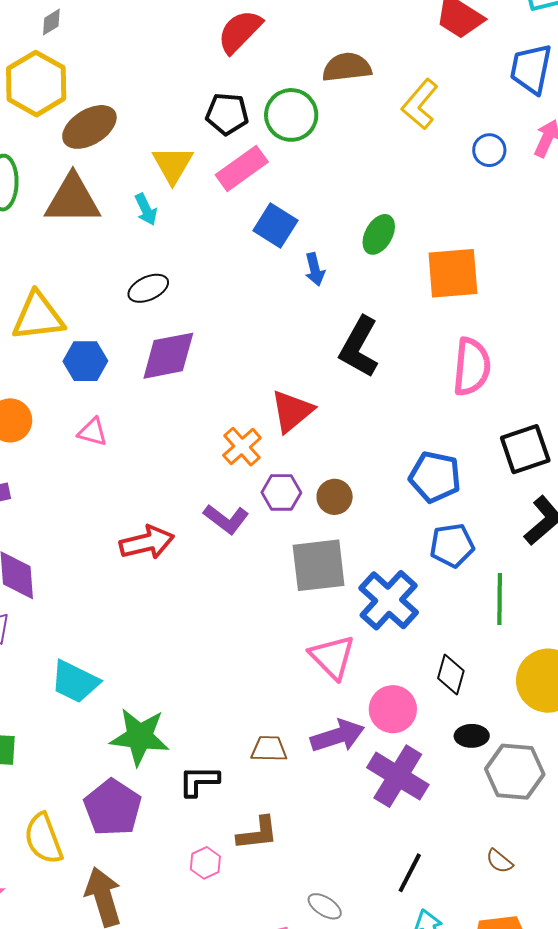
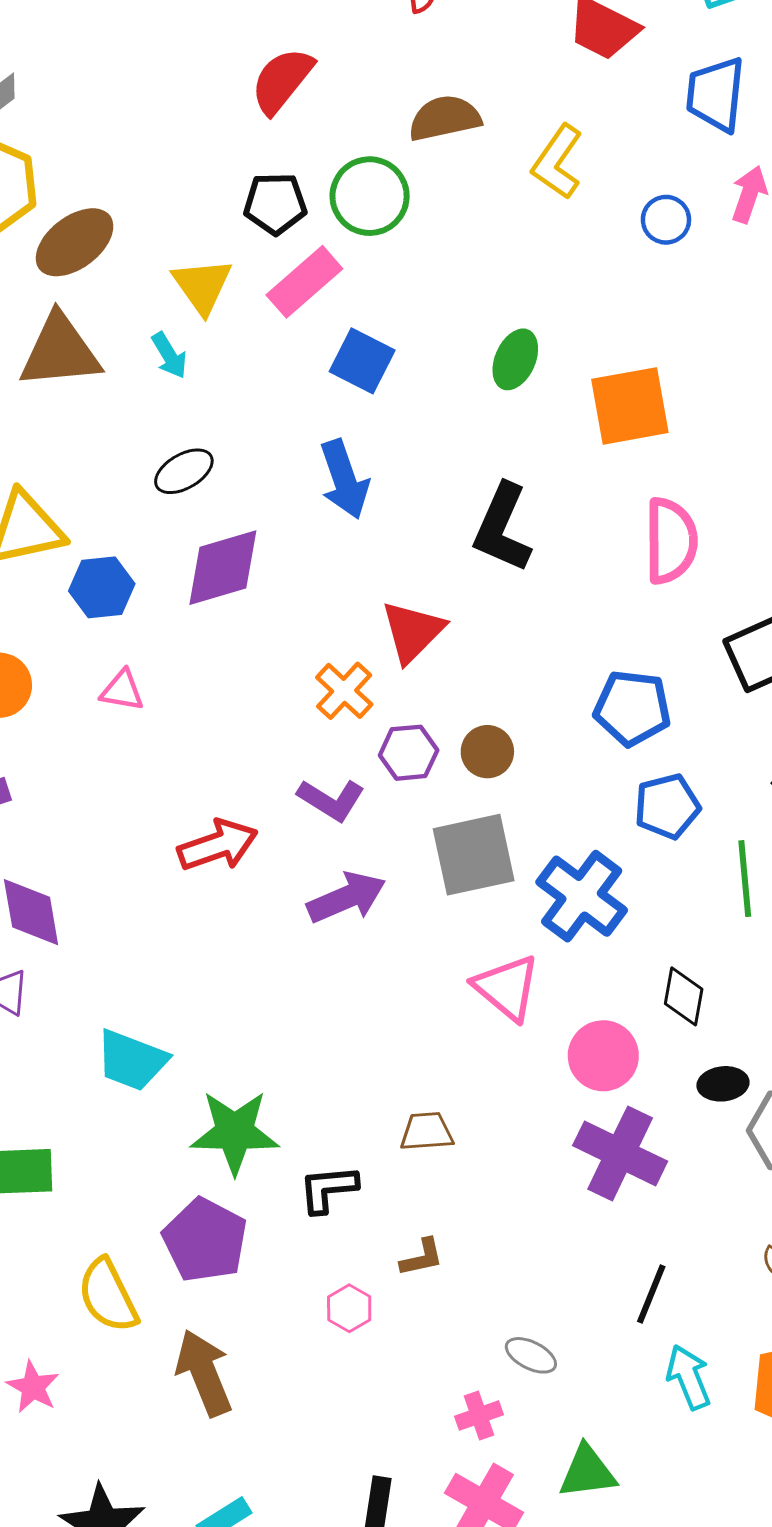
blue arrow: (315, 269) -> (344, 479), moved, size x1.6
purple arrow: (338, 736) -> (346, 898), moved
brown L-shape: (257, 833) -> (422, 1257), size x0.7

